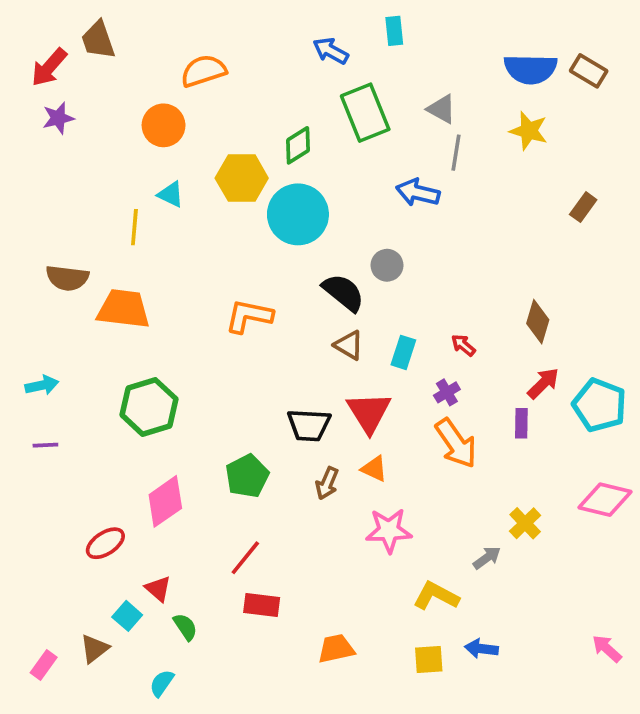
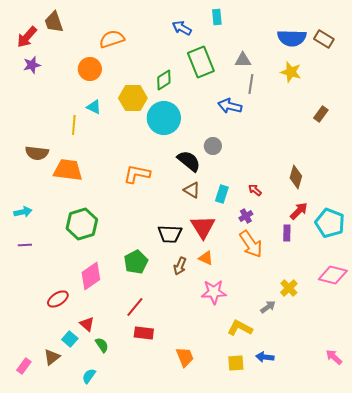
gray triangle: (441, 109) -> (243, 60), turned -30
orange trapezoid: (336, 649) -> (185, 357), turned 80

